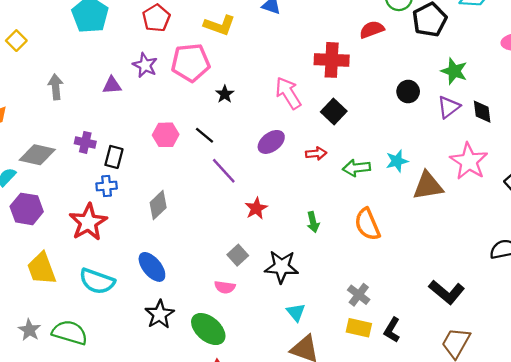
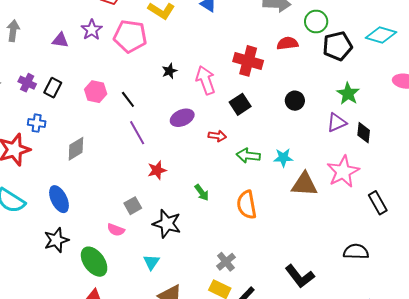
black circle: (408, 92) -> (295, 101), moved
black star: (225, 94) -> (169, 71), moved
black rectangle: (114, 157) -> (53, 88), moved
green arrow: (313, 222) -> (202, 192), turned -36
cyan triangle: (296, 312) -> (151, 262), moved

